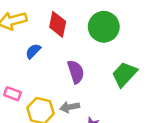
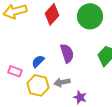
red diamond: (58, 24) -> (52, 14), turned 30
blue semicircle: (33, 51) -> (38, 61), moved

